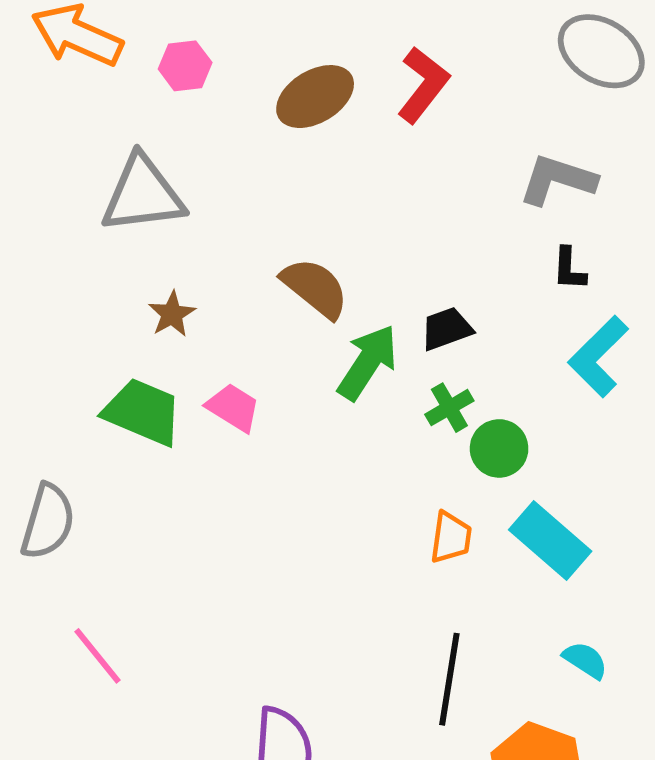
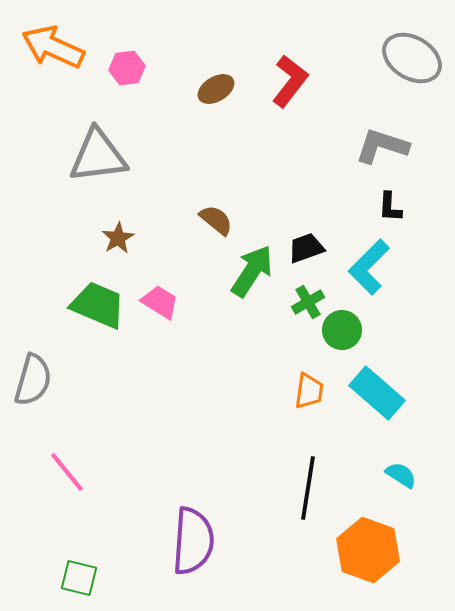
brown ellipse: (315, 97) -> (216, 89), size x0.7
brown semicircle: (315, 288) -> (216, 220), size x0.7
cyan L-shape: (598, 356) -> (369, 267), moved

